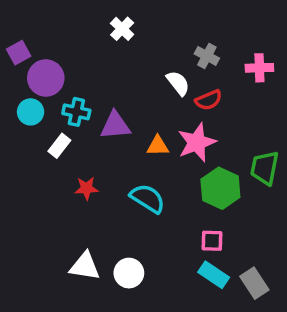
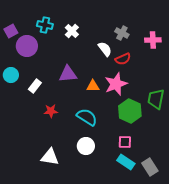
white cross: (122, 29) -> (72, 31), moved
cyan circle: (31, 112) -> (11, 75), moved
cyan cross: (76, 112) -> (45, 25), moved
white circle: (129, 273) -> (86, 146), moved

